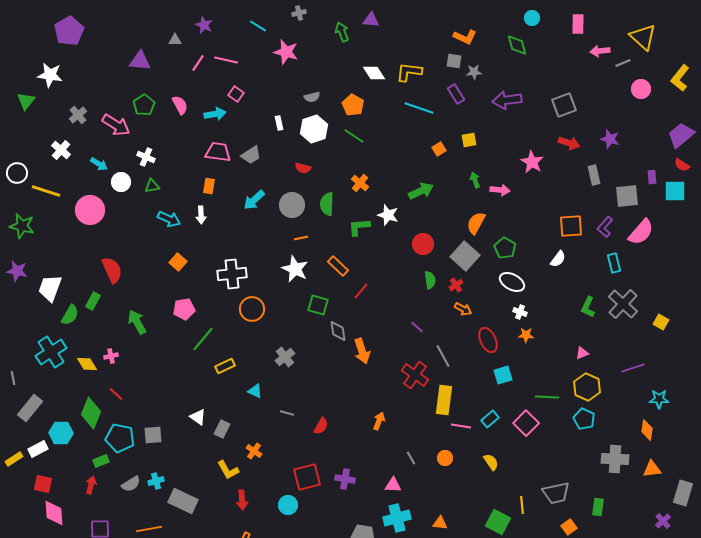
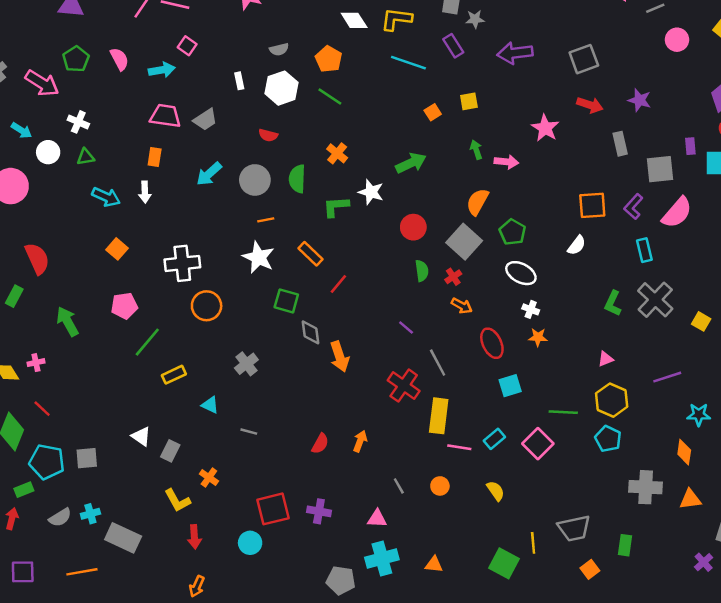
red semicircle: (321, 426) -> (320, 444), moved

